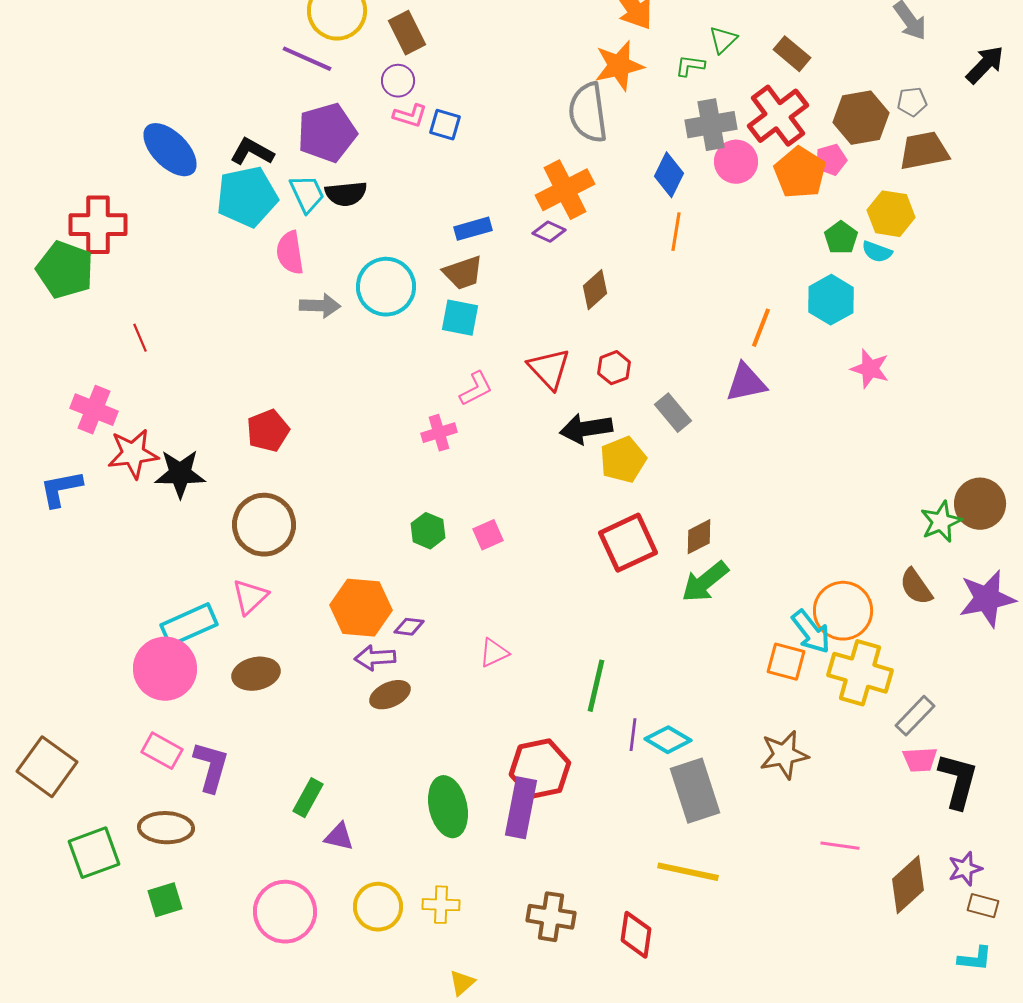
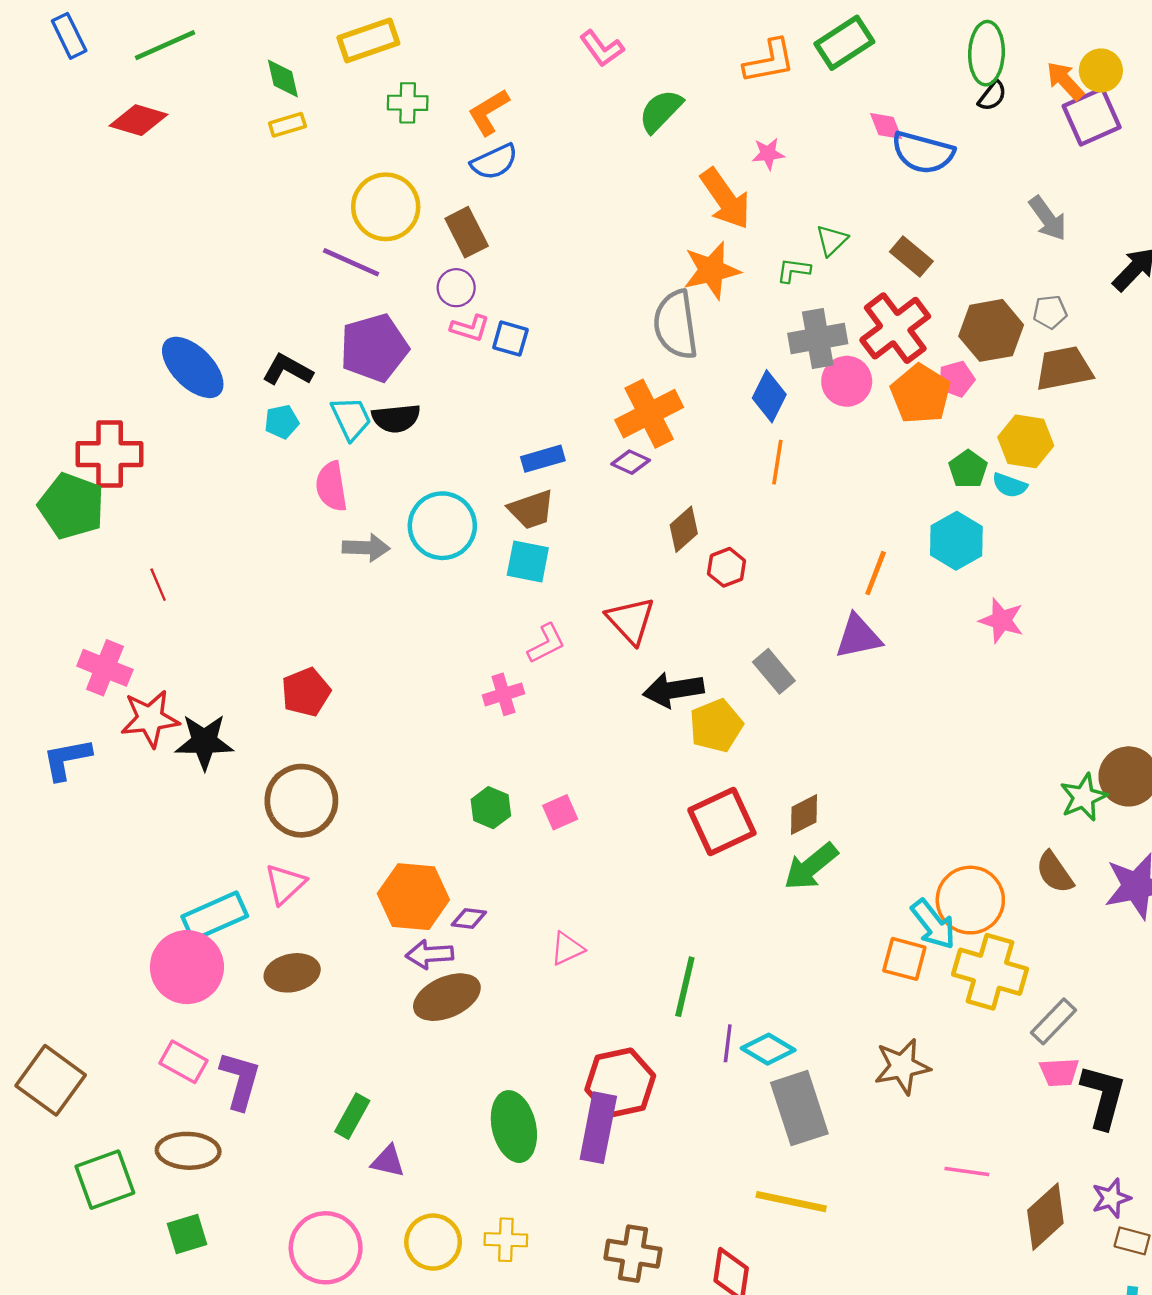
cyan pentagon: (247, 197) -> (282, 422), size x0.5
red hexagon: (614, 368) -> (727, 567), moved
brown ellipse: (390, 695) -> (447, 997), size x1.4

